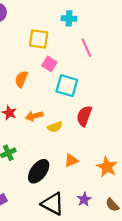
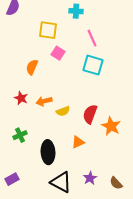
cyan square: (67, 86) -> (93, 65), moved
red semicircle: (84, 116) -> (90, 114), moved
orange star: (107, 167) -> (111, 126), moved
black ellipse: (39, 171) -> (48, 152), turned -40

